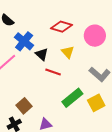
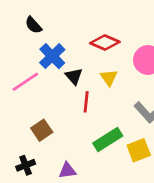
red line: (53, 72) -> (86, 102), turned 70
brown square: (24, 106) -> (42, 130), moved

